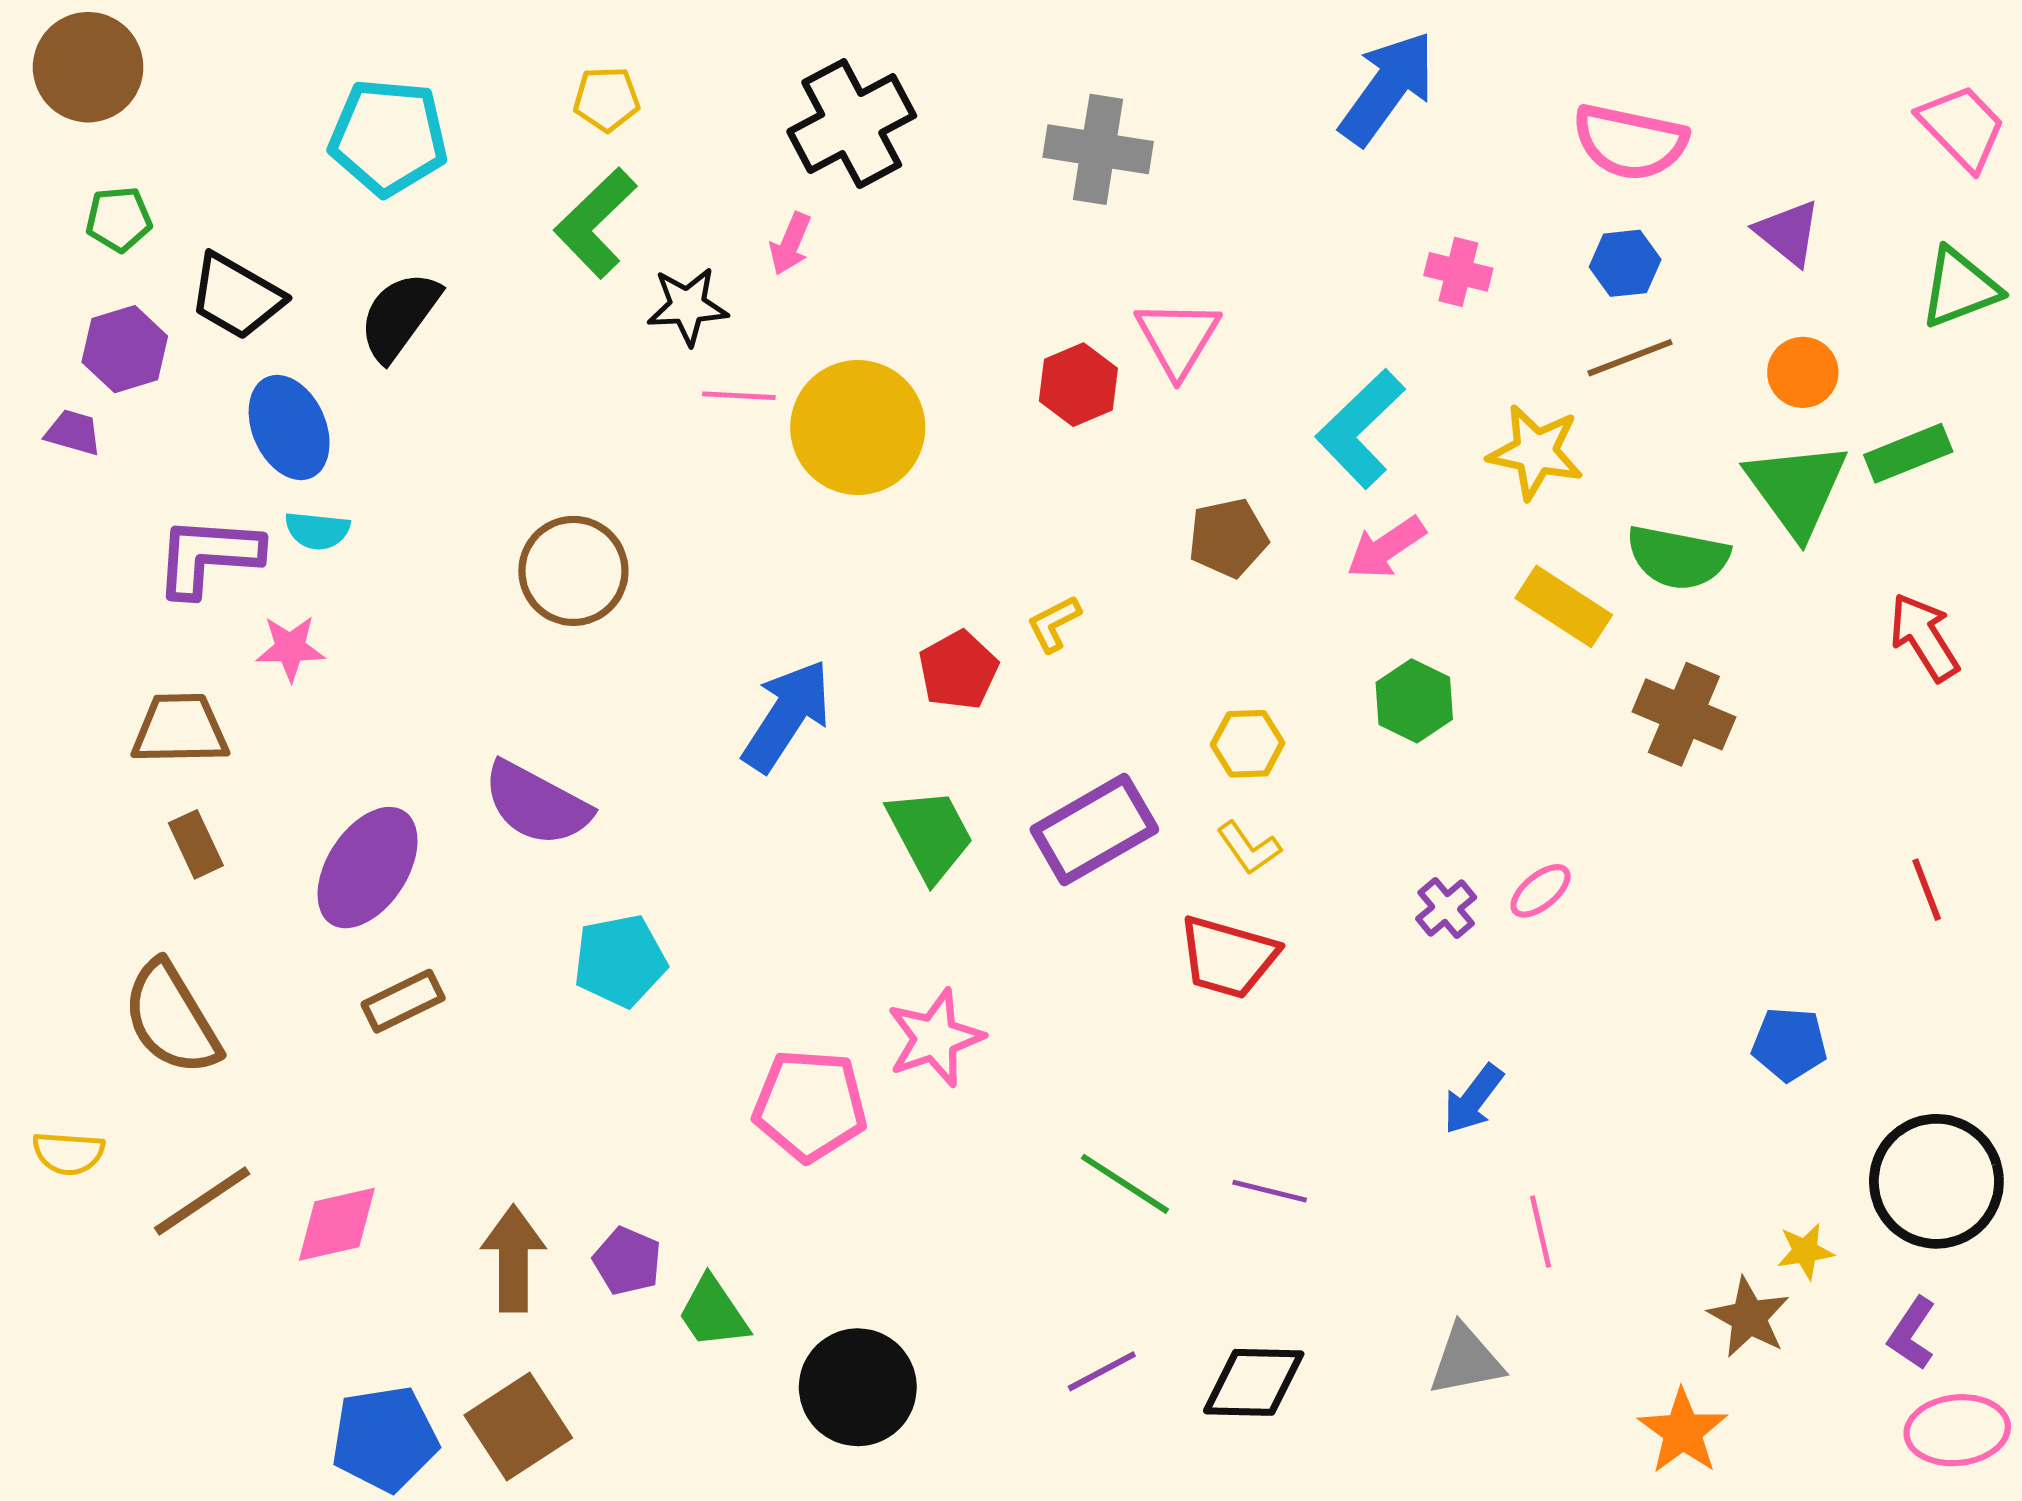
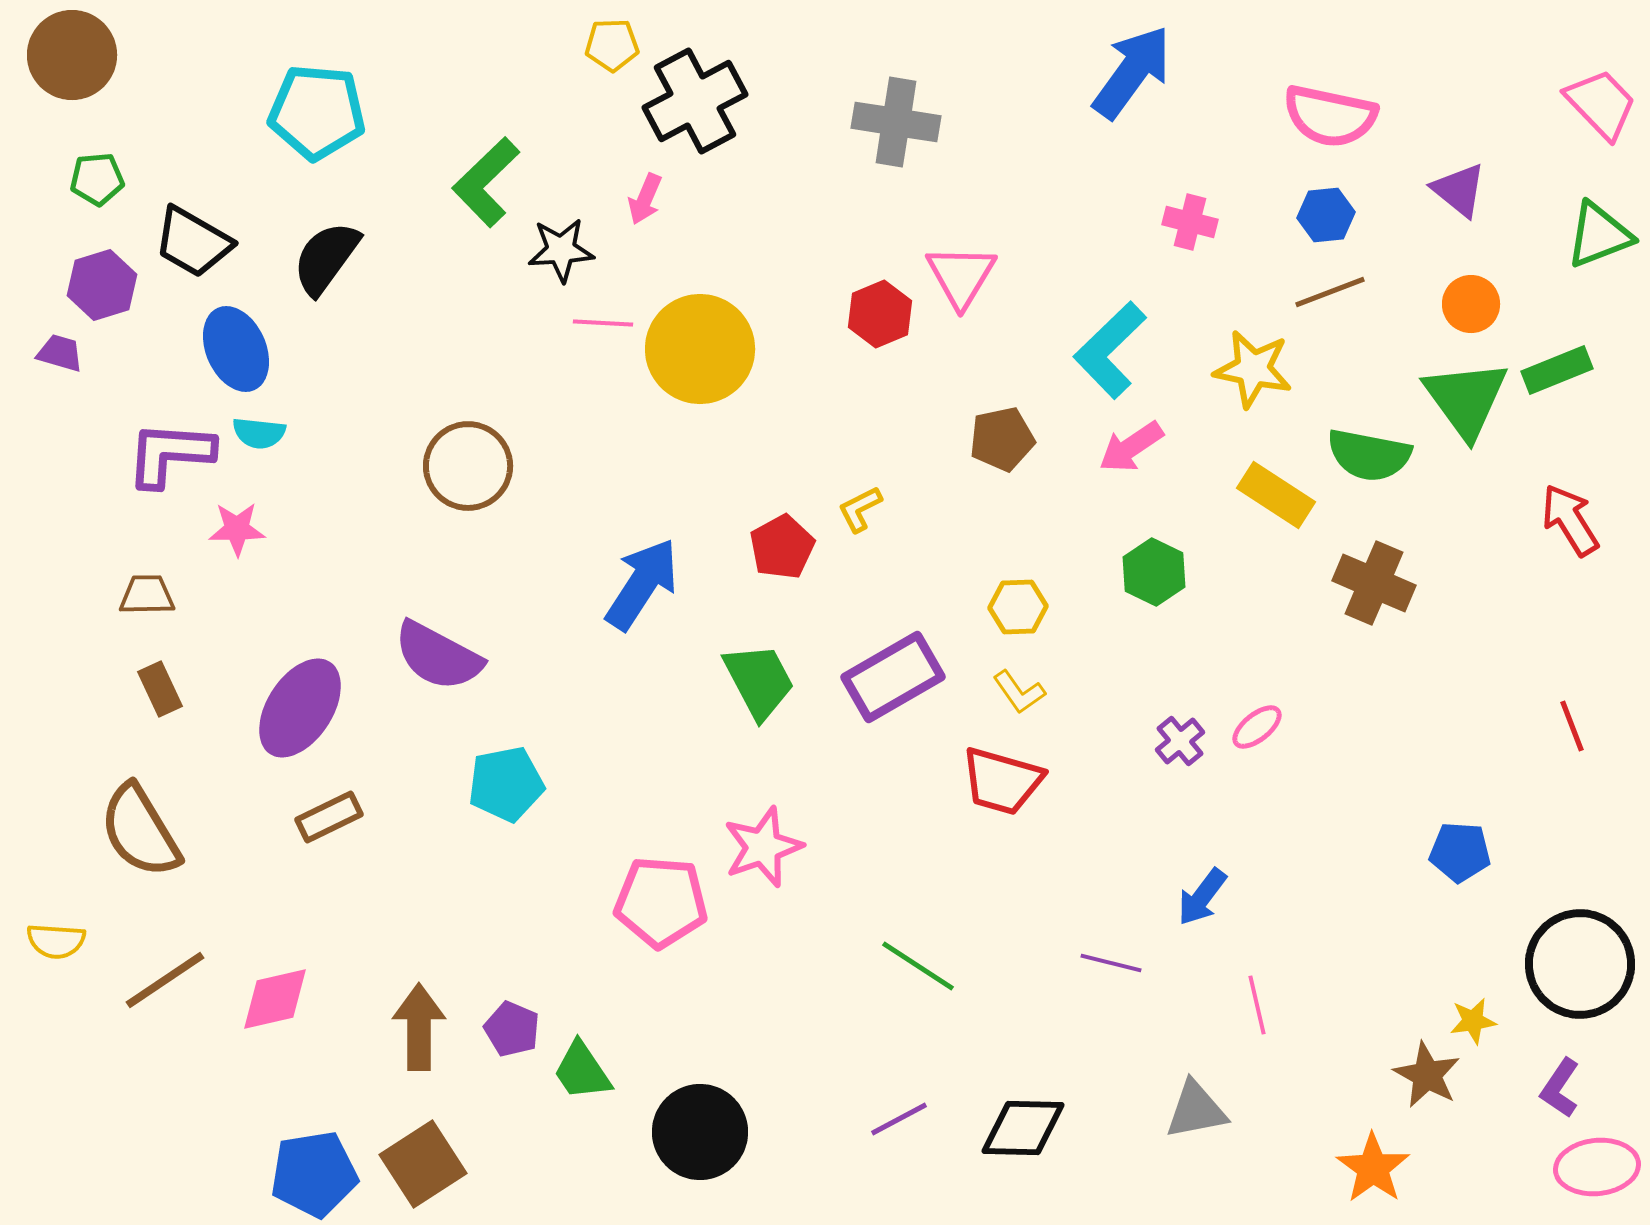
yellow pentagon: (607, 99) -> (612, 45), moved
brown trapezoid: (180, 729) -> (147, 595), size x0.7
purple line: (1270, 1191) -> (1111, 963), moved

